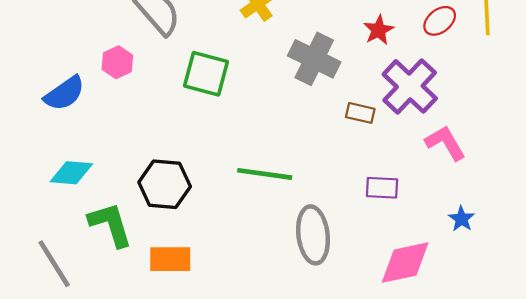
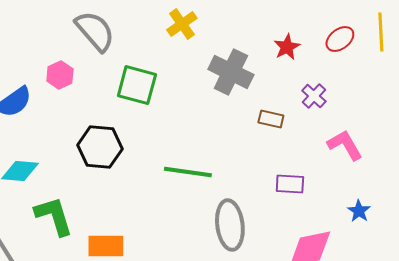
purple cross: (410, 86) -> (314, 96), size x0.5
black hexagon: (165, 184) -> (100, 147), moved

